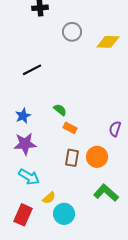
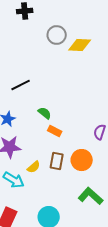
yellow diamond: (108, 42) -> (80, 45), moved
black line: (32, 70) -> (21, 85), moved
yellow semicircle: (49, 198) -> (34, 167), moved

